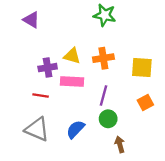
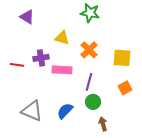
yellow triangle: (72, 56) -> (62, 38), moved
orange cross: (103, 58) -> (89, 50), turned -36
red line: (41, 96) -> (17, 65), moved

